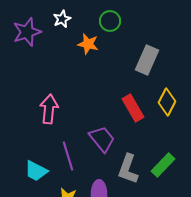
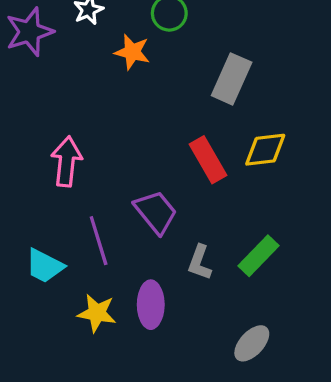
yellow diamond: (167, 102) -> (265, 150), turned 56
gray L-shape: (128, 169) -> (200, 263), size x0.7

